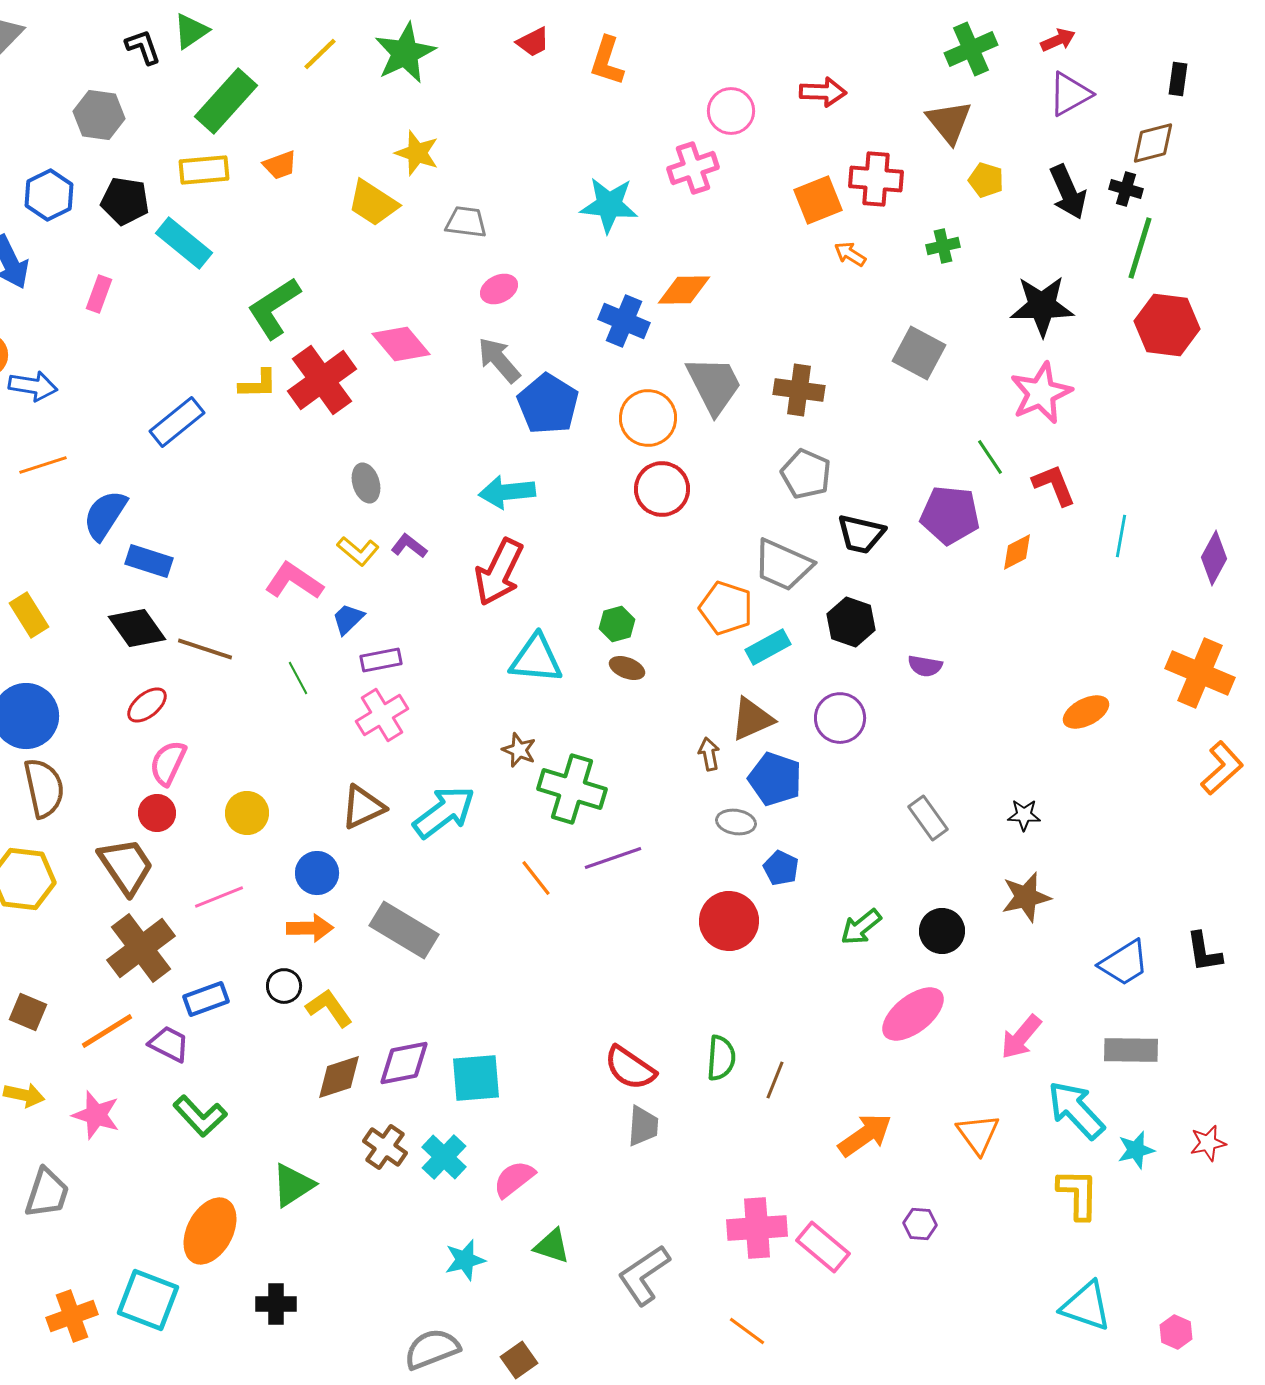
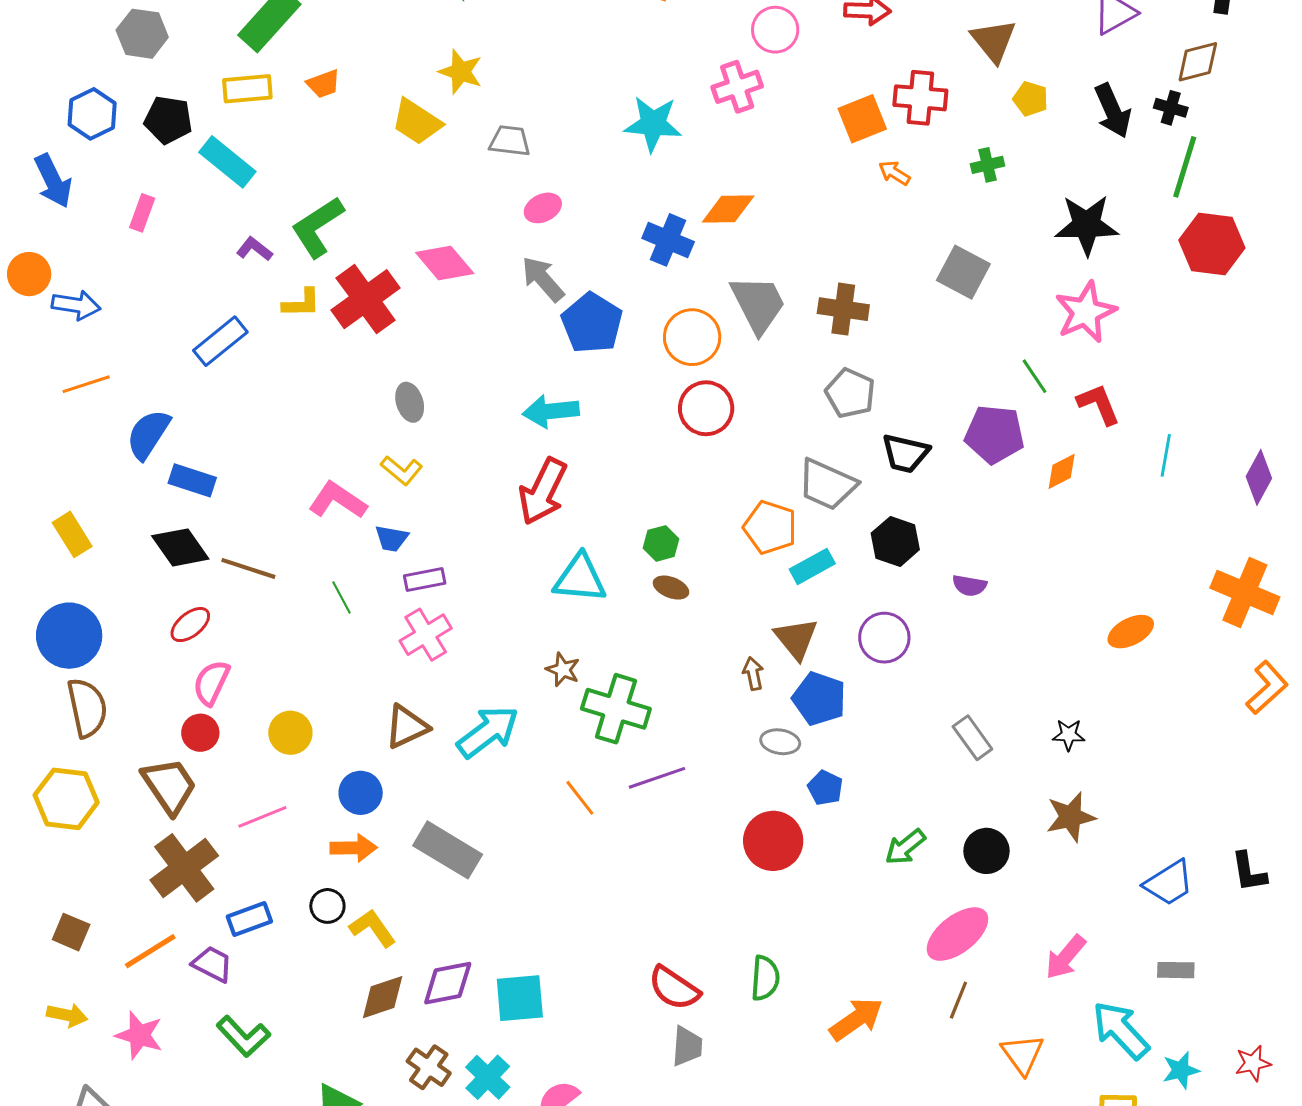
purple L-shape: (409, 546) -> (254, 249), moved
blue trapezoid: (348, 619) -> (392, 538), turned -126
brown triangle: (752, 719) -> (796, 639), turned -45
gray rectangle: (1131, 1050) -> (1176, 970), size x0.7
brown line: (775, 1080) -> (958, 1000), moved
orange arrow: (865, 1135) -> (856, 1019), moved

